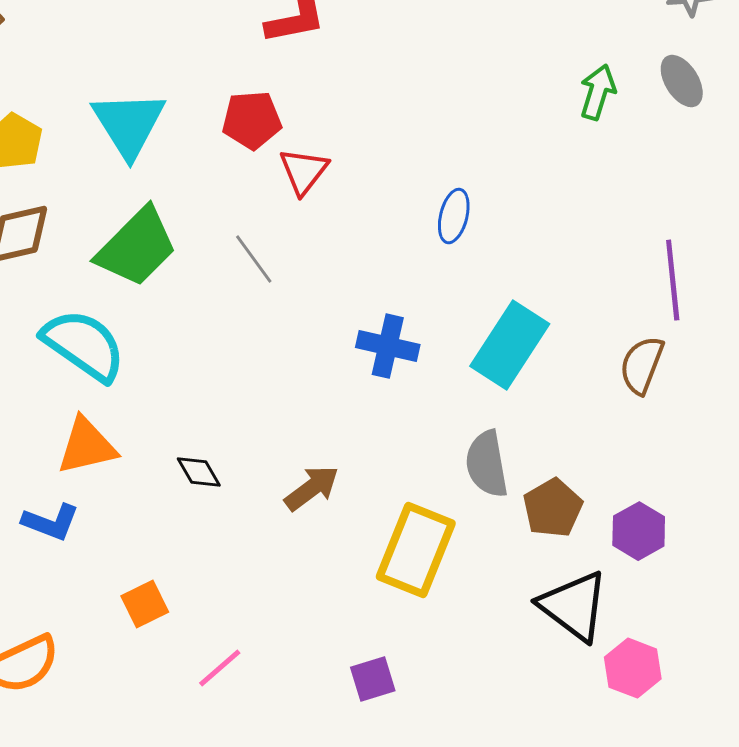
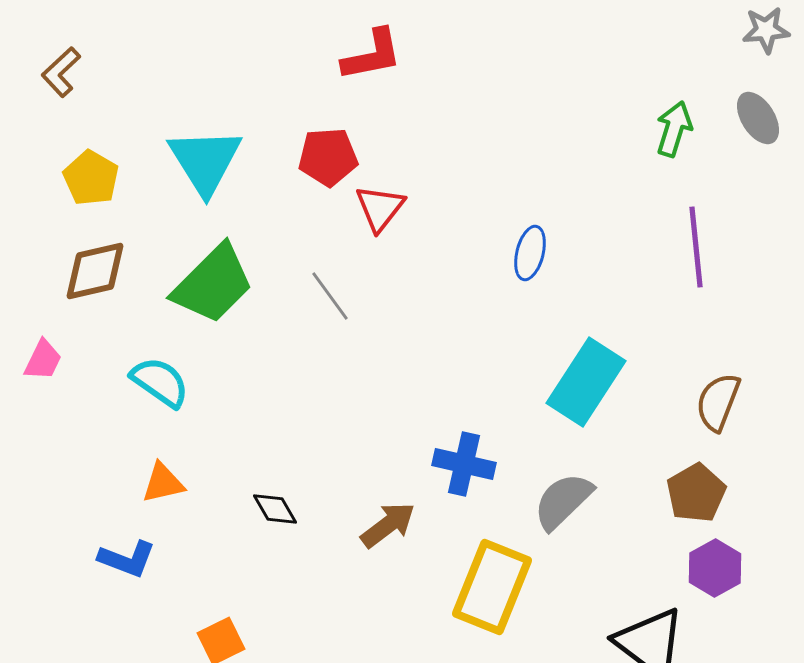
purple line: (673, 280) -> (696, 247), moved
cyan semicircle: (84, 345) -> (160, 382), size x0.7
blue cross: (388, 346) -> (464, 464), moved
orange triangle: (87, 446) -> (163, 483), size x0.7
gray semicircle: (487, 464) -> (563, 501), turned 56
brown pentagon: (553, 508) -> (696, 493), moved

